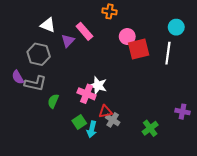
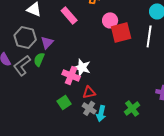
purple triangle: (68, 41) -> (47, 42), moved
gray L-shape: (35, 83) -> (22, 65), turned 130
green semicircle: (53, 101) -> (39, 59), moved
gray cross: (113, 120) -> (89, 108), moved
cyan arrow: (92, 129) -> (101, 113), moved

